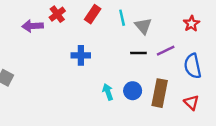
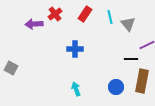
black line: (138, 53) -> (131, 59), moved
blue circle: (133, 91) -> (116, 87), moved
cyan arrow: (108, 92) -> (76, 89), moved

